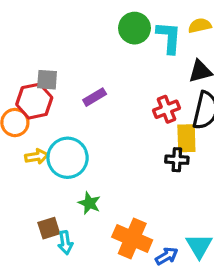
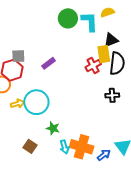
yellow rectangle: (186, 138) -> (104, 54), moved
black cross: (177, 160) -> (112, 95), moved
brown square: (49, 228) -> (30, 146), turned -32
cyan arrow: (65, 243) -> (64, 147), moved

